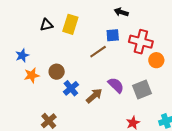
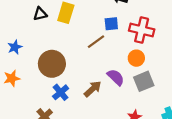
orange circle: (156, 60) -> (136, 58), moved
brown circle: (57, 72) -> (52, 64), size x1.6
orange star: (32, 75) -> (12, 78), moved
blue cross: (71, 88) -> (61, 92), moved

